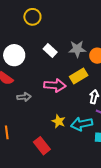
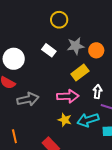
yellow circle: (32, 17) -> (59, 20), moved
pink arrow: (55, 85) -> (68, 96), moved
gray arrow: (24, 97) -> (28, 99), size x1.5

